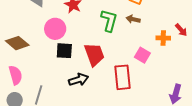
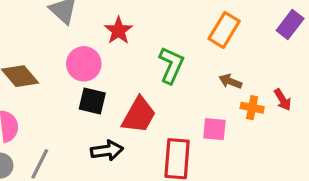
brown arrow: (133, 19) -> (230, 81), moved
red trapezoid: (94, 55) -> (139, 115), turned 40
pink square: (142, 55) -> (214, 129), turned -35

